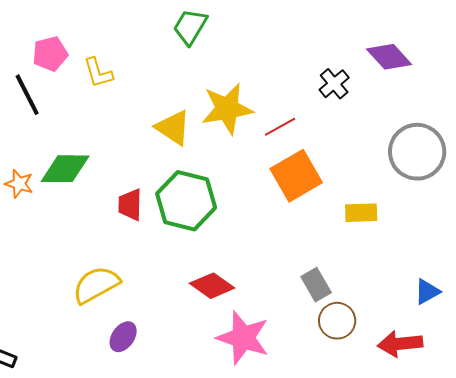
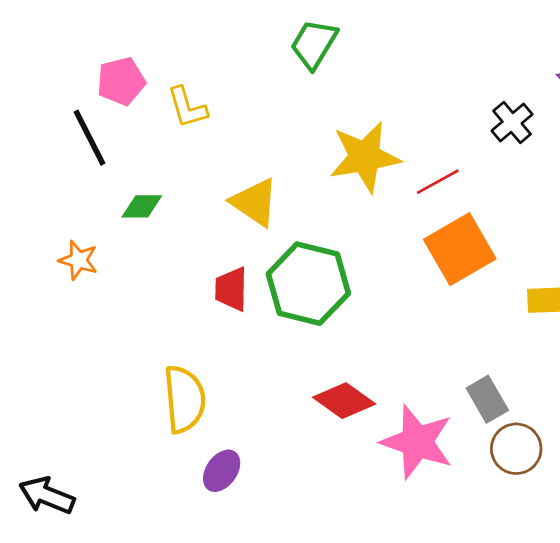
yellow triangle: (173, 128) -> (255, 202), moved
green diamond: (65, 169) -> (142, 206), moved, size x0.6
yellow semicircle: (96, 285) -> (184, 399), turned 114
pink star: (243, 338) -> (417, 442), moved

